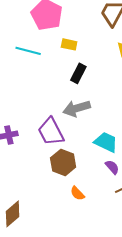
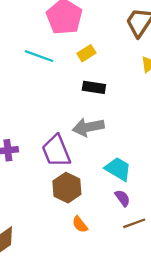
yellow rectangle: (69, 44) -> (86, 53), turned -49
black rectangle: (78, 73) -> (94, 87), turned 66

